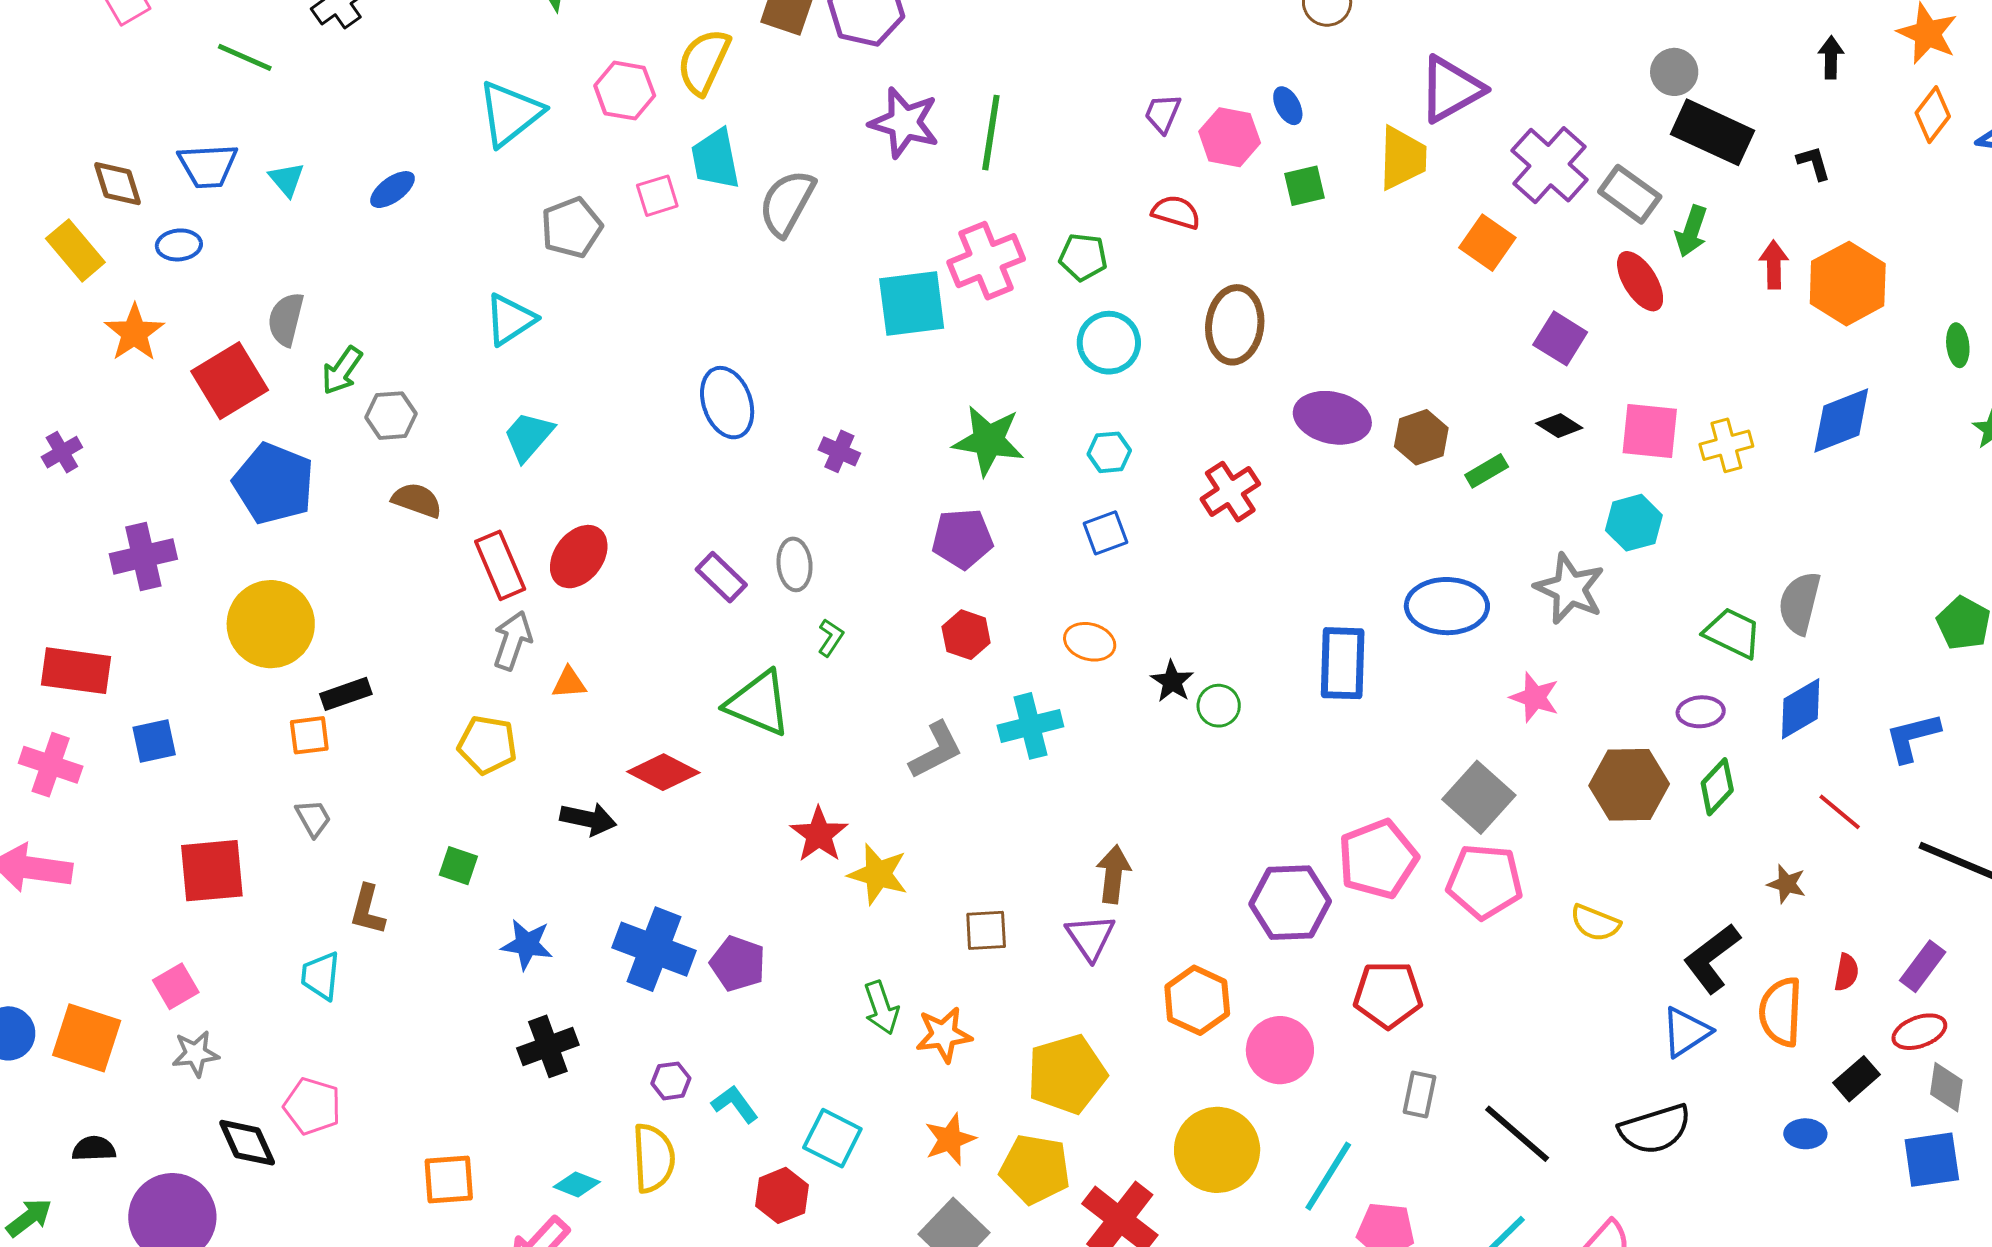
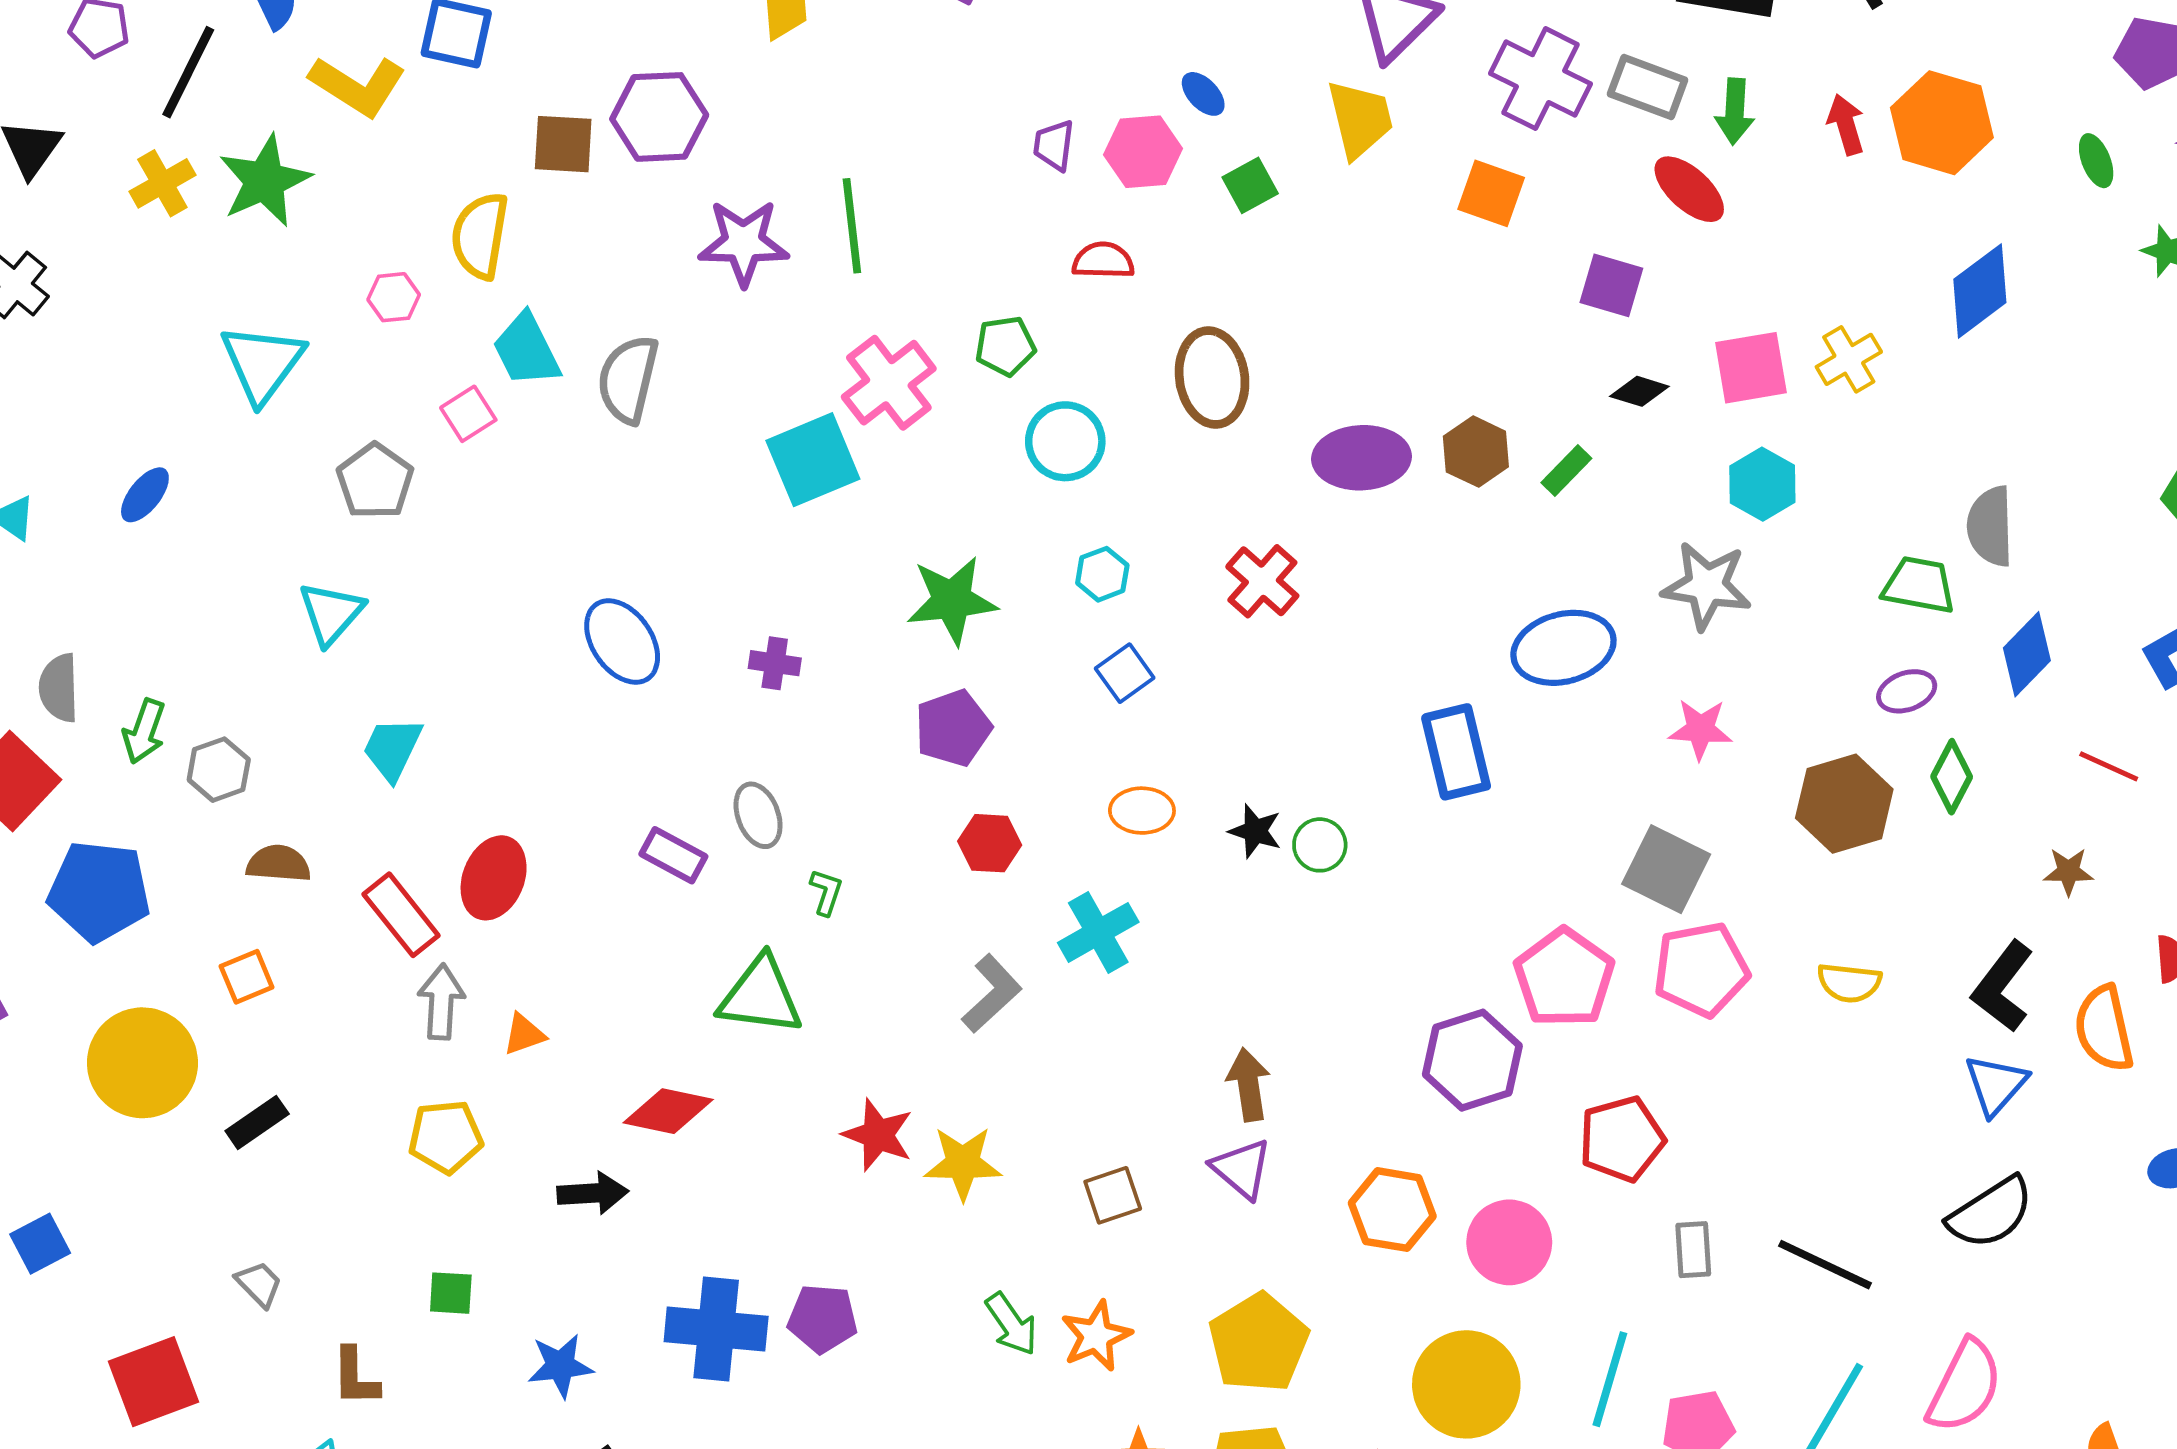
pink hexagon: (625, 91) -> (394, 297), size x0.7
orange square: (309, 735) -> (247, 977), moved

